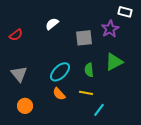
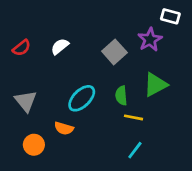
white semicircle: (52, 24) -> (60, 46), moved
gray square: (84, 38) -> (114, 52), turned -36
yellow line: (86, 93) -> (134, 117), moved
orange semicircle: (59, 94) -> (64, 128), moved, turned -32

